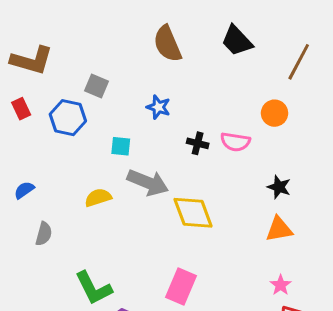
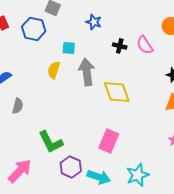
pink semicircle: (235, 142) -> (145, 45), turned 48
gray arrow: (148, 182) -> (87, 72), turned -120
yellow semicircle: (98, 198) -> (54, 70), moved, turned -54

